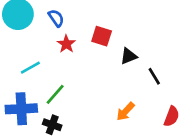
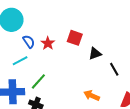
blue semicircle: (56, 18) -> (29, 42), moved
orange arrow: (125, 112) -> (92, 96), turned 70

